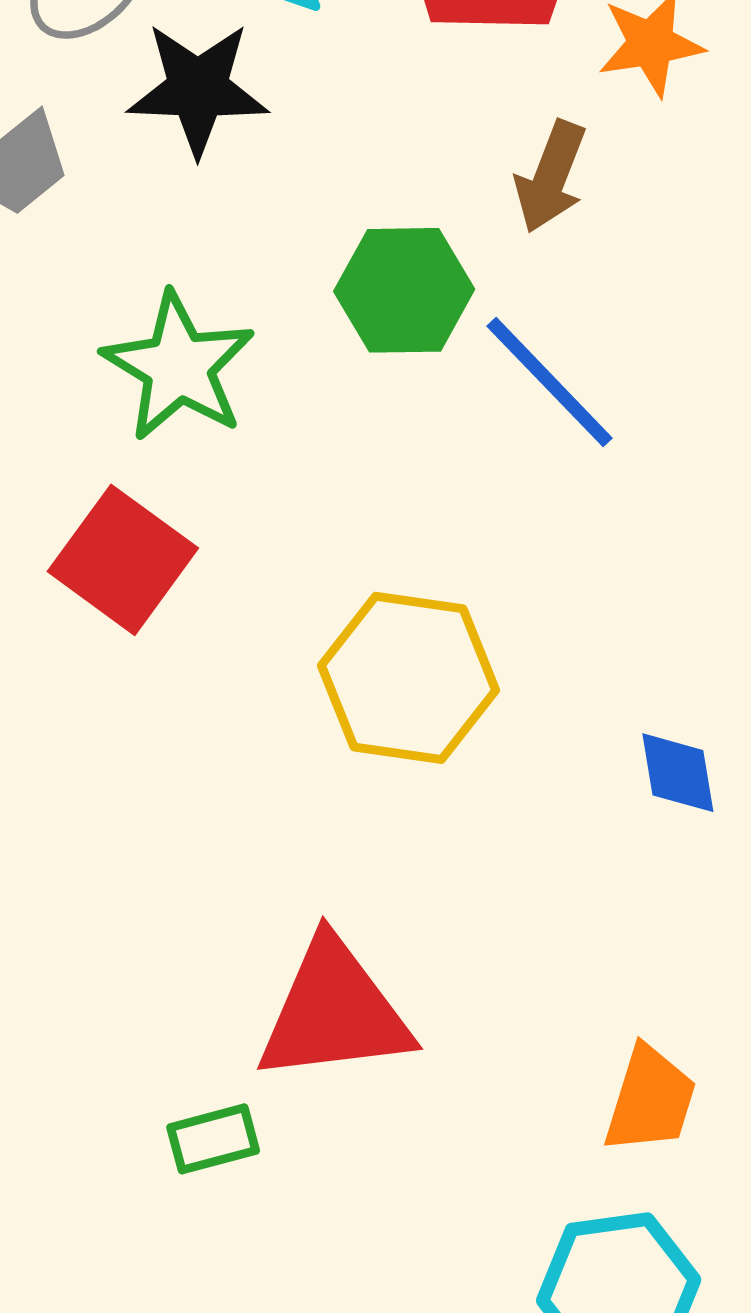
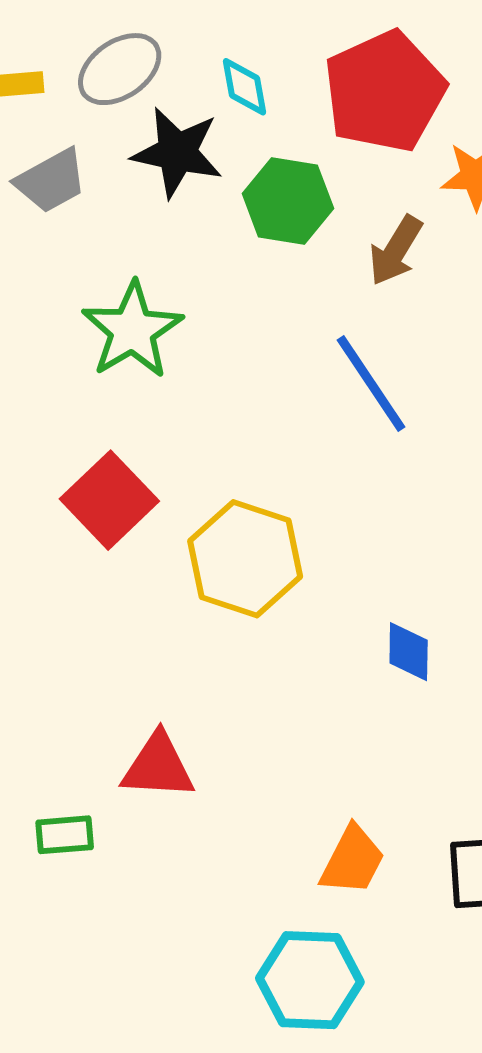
green hexagon: (404, 290) -> (288, 201), moved
red square: (123, 560) -> (109, 500), moved
red triangle: (334, 1011) -> (158, 766), size x0.7

